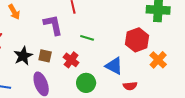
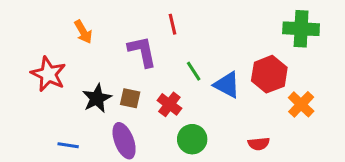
green line: (87, 38) -> (194, 71), turned 40
blue triangle: (114, 66) -> (227, 85), moved

